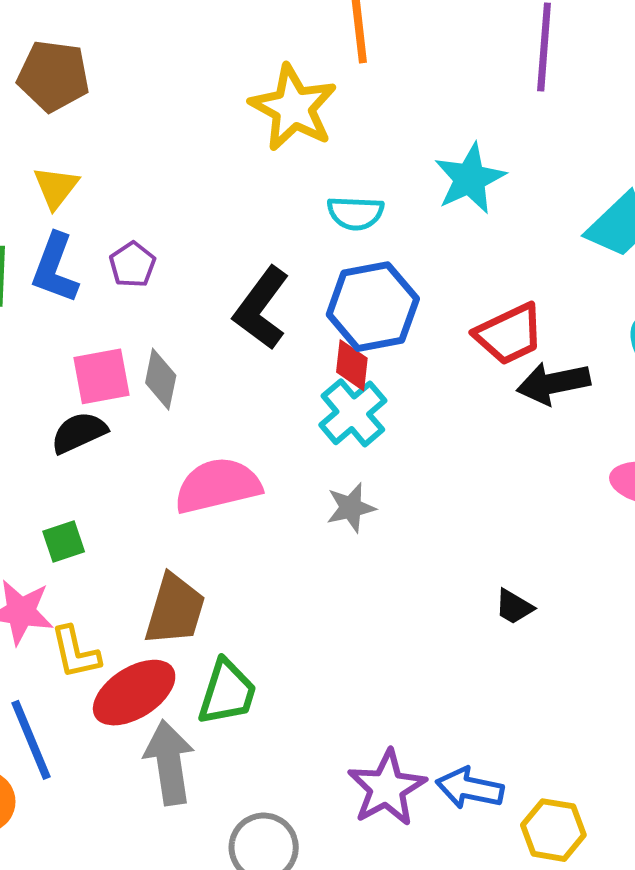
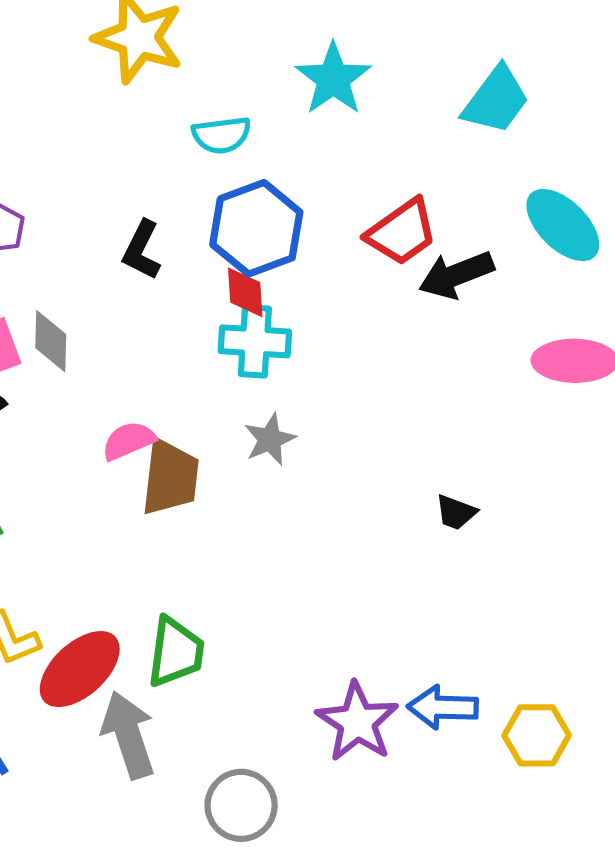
black L-shape: (261, 308) -> (142, 250), size x0.7
cyan cross: (353, 413) -> (255, 341), turned -36
pink semicircle: (218, 486) -> (129, 441), size x0.6
brown trapezoid: (175, 610) -> (170, 477), moved

